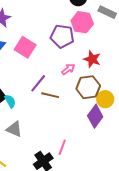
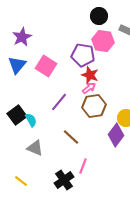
red star: (92, 59) -> (90, 75), moved
brown hexagon: (88, 87) -> (94, 106), moved
brown line: (50, 95) -> (71, 137), moved, turned 30

